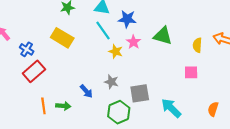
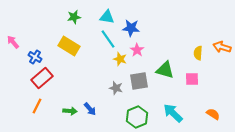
green triangle: (163, 36) -> (165, 70), moved
blue arrow: (86, 91) -> (90, 109), moved
gray square: (140, 93) -> (139, 81), moved
orange line: (43, 106) -> (37, 106), moved, turned 35
orange semicircle: (213, 109) -> (213, 114), turned 104
green hexagon: (119, 112) -> (137, 117), moved

